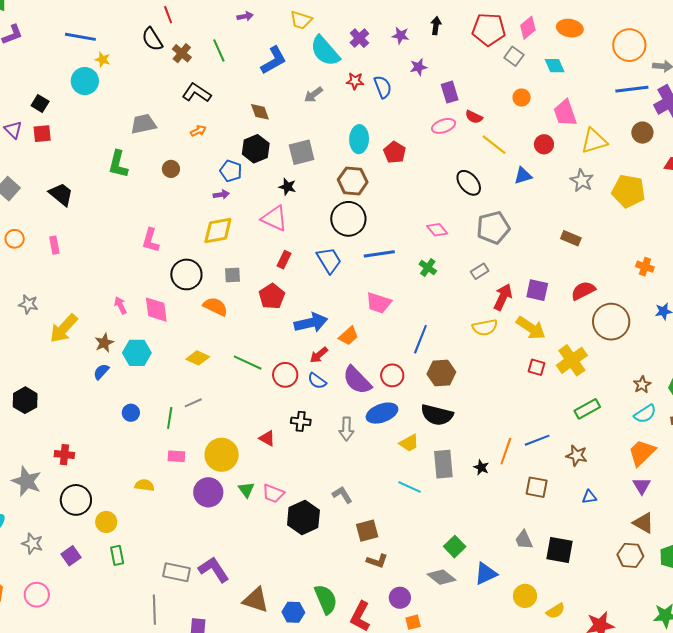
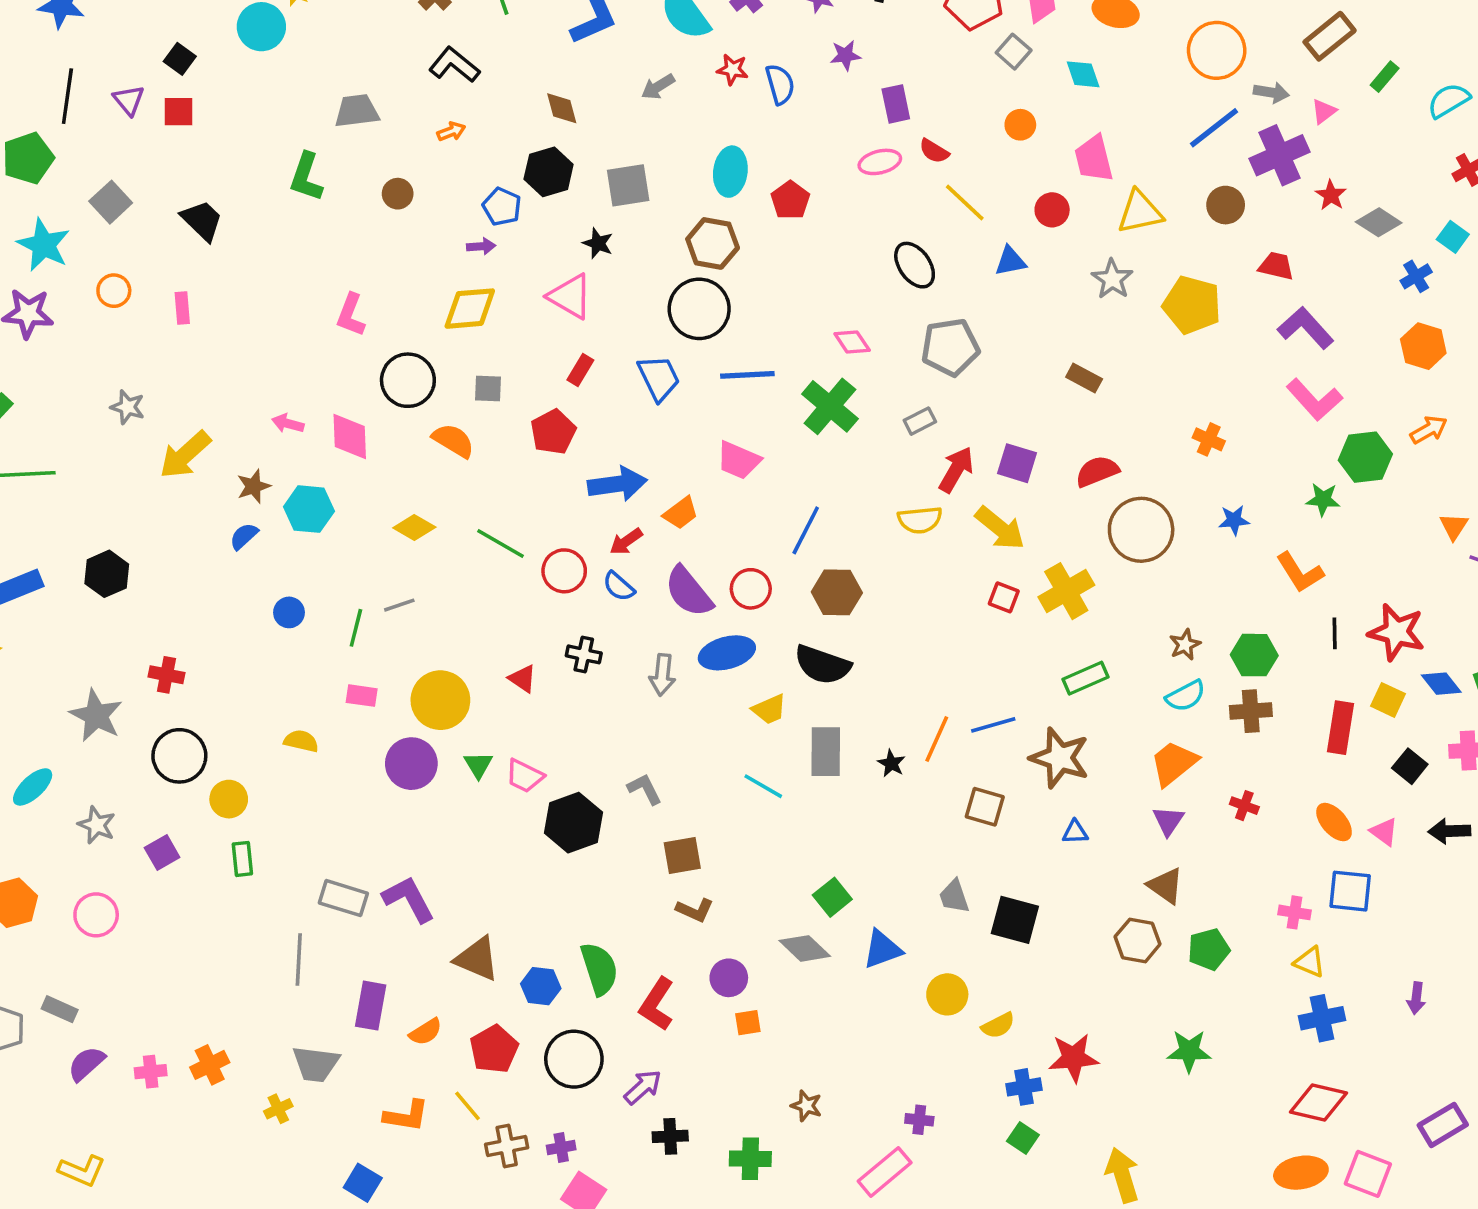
blue line: (632, 89) -> (1214, 128), turned -36
green cross: (428, 267) -> (830, 406), size x1.8
pink arrow: (120, 305) -> (288, 423), turned -54
brown star: (577, 456) -> (1060, 758), size x1.6

